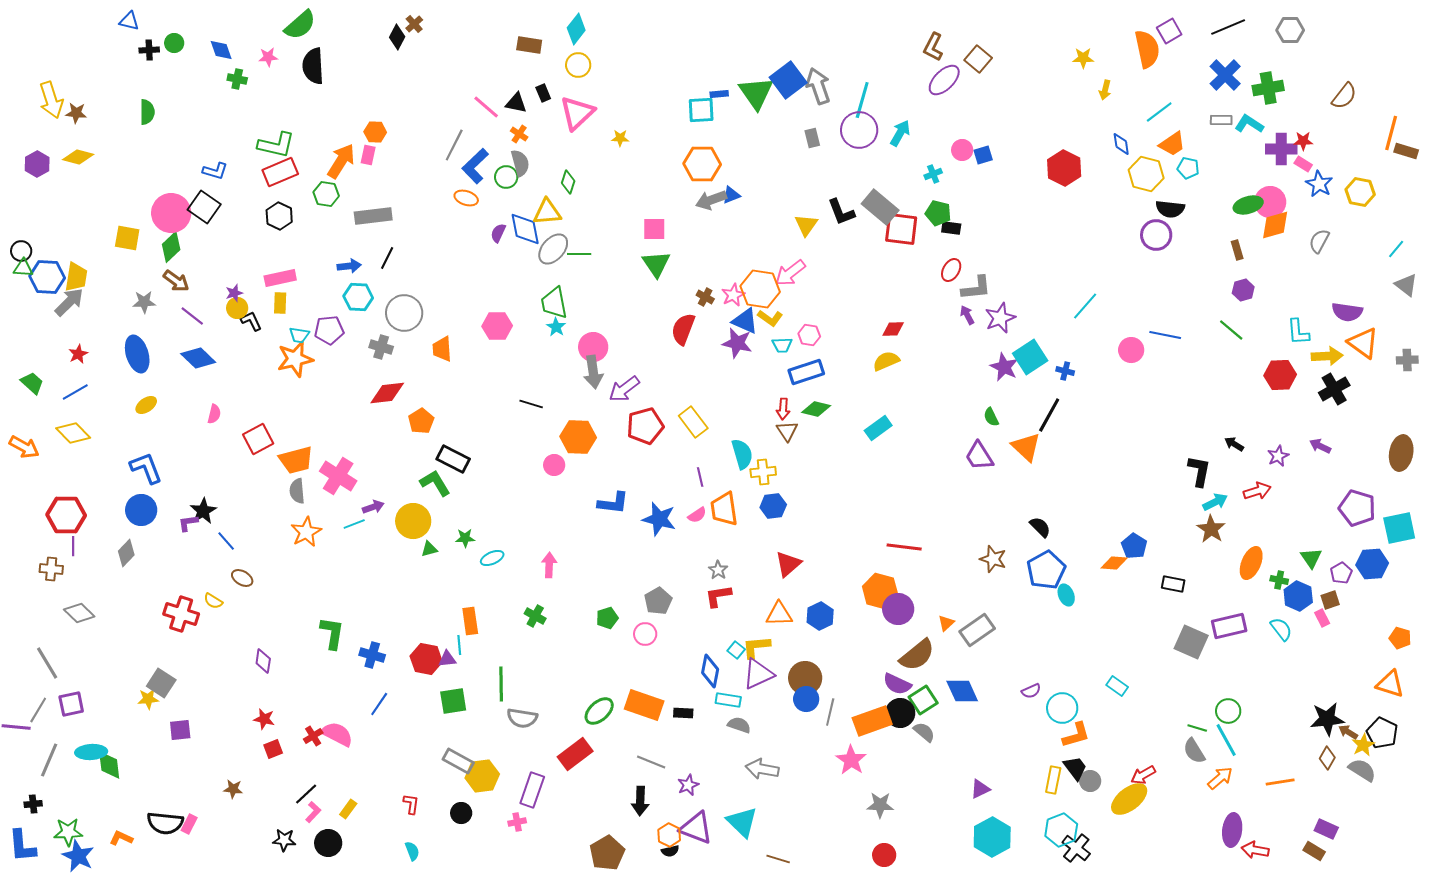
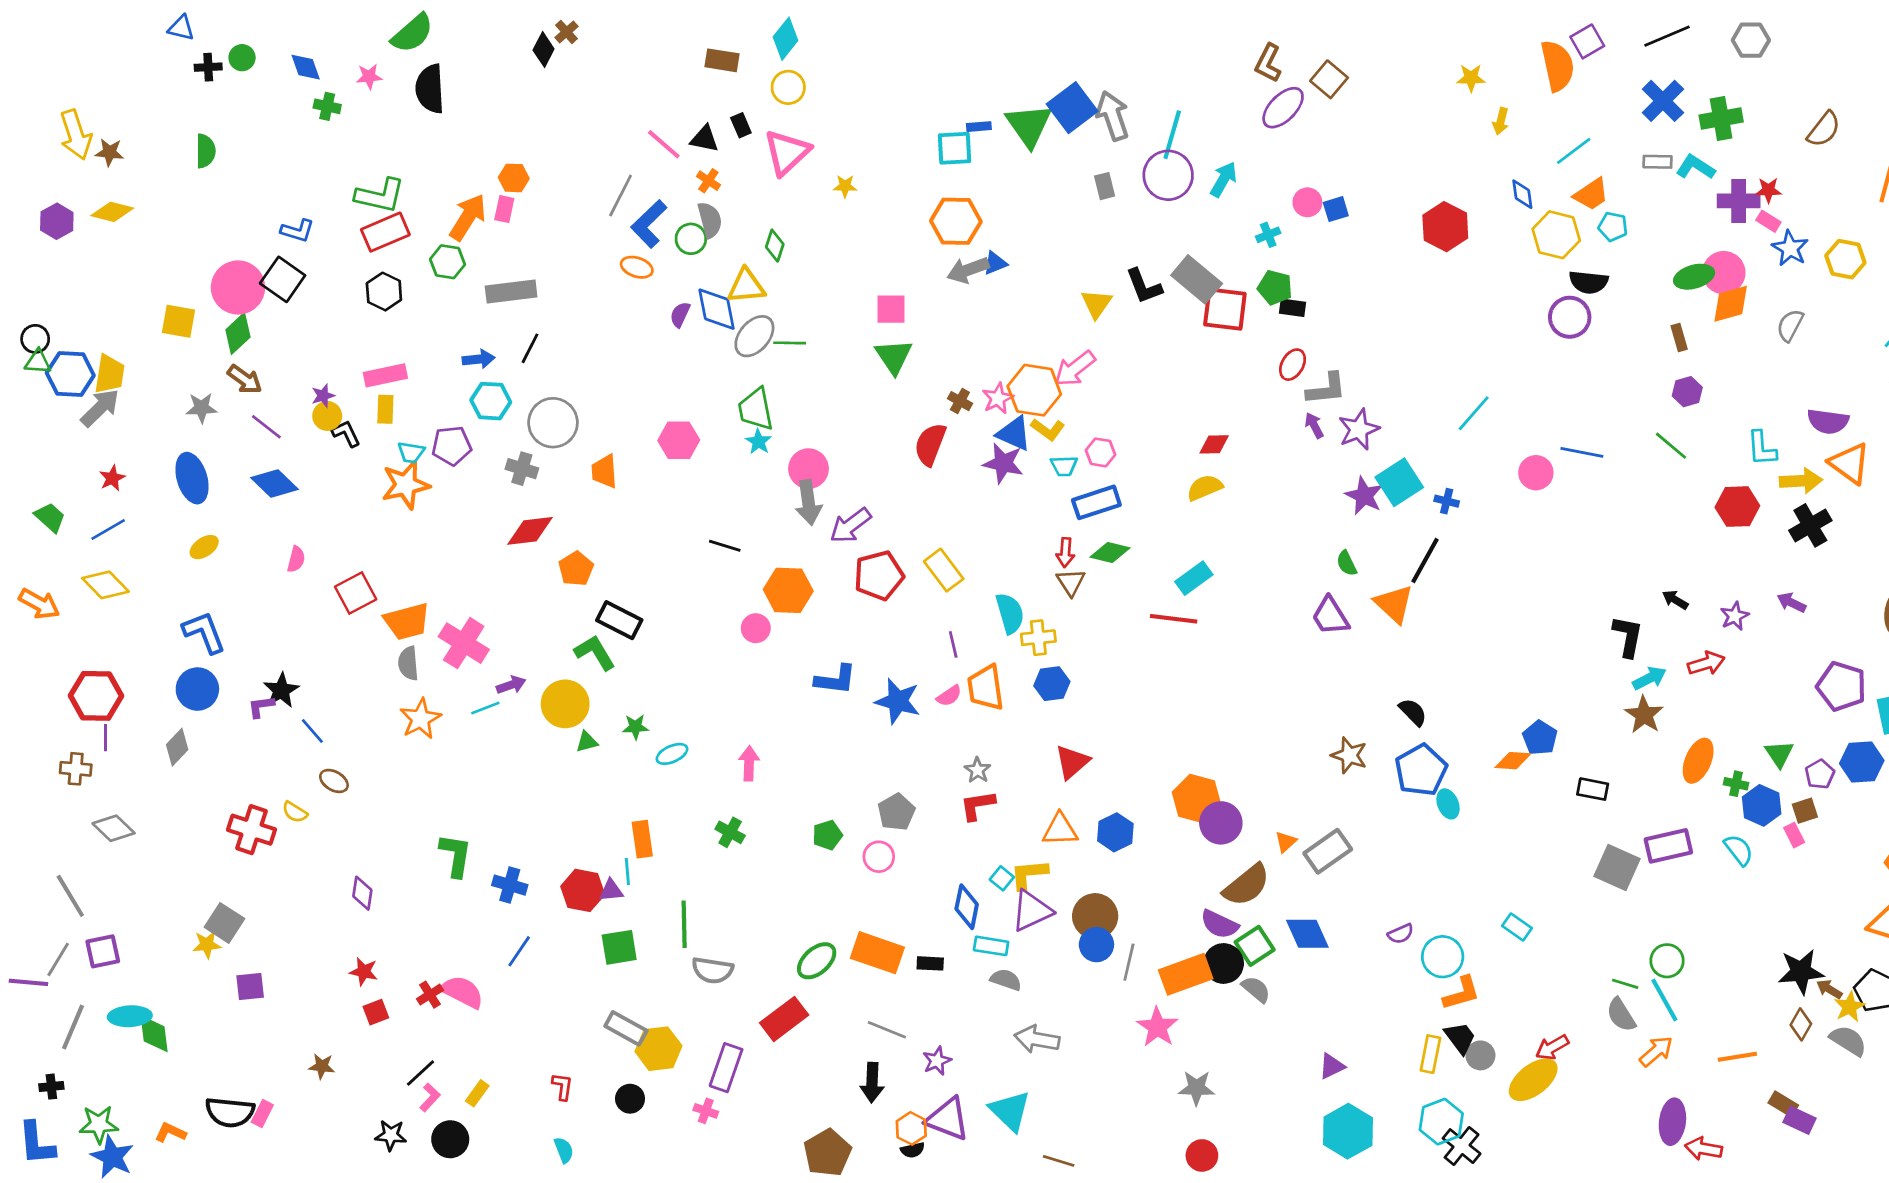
red line: (904, 547) -> (1174, 619), moved
pink cross: (517, 822) -> (706, 1111), turned 30
brown rectangle: (1314, 851) -> (1783, 1104), moved

